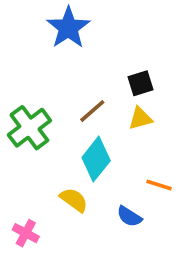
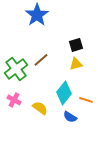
brown line: (92, 111) -> (41, 60), moved
cyan diamond: (96, 159) -> (64, 93), moved
pink cross: (26, 233) -> (14, 100), moved

